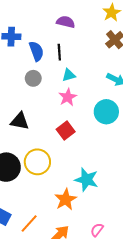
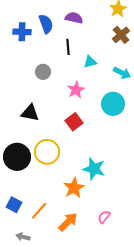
blue semicircle: (36, 51) -> (46, 24), moved
cyan triangle: (69, 75) -> (90, 62), moved

